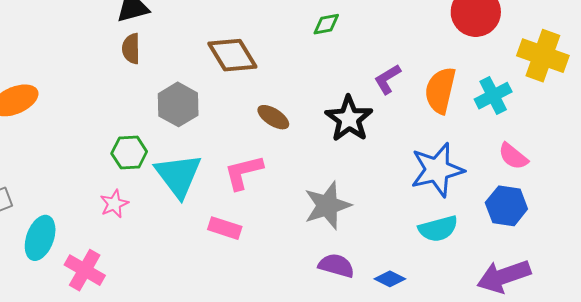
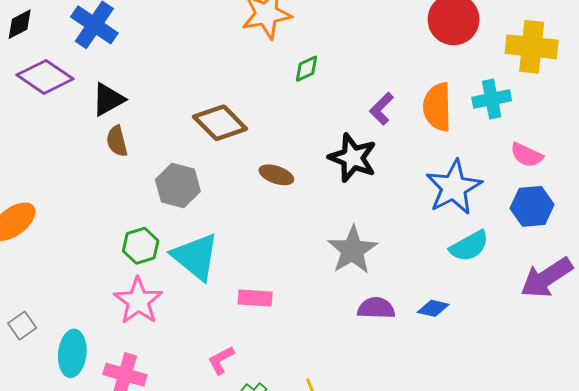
cyan cross: (493, 96) -> (492, 99), turned 30
pink L-shape: (244, 172) -> (221, 360), moved, size x0.7
pink star: (114, 204) -> (138, 301), size x1.6

